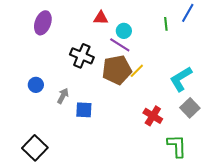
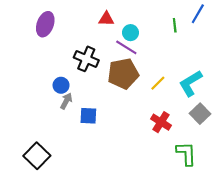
yellow line: (137, 71) -> (158, 83), moved
blue circle: (36, 85) -> (61, 85), moved

